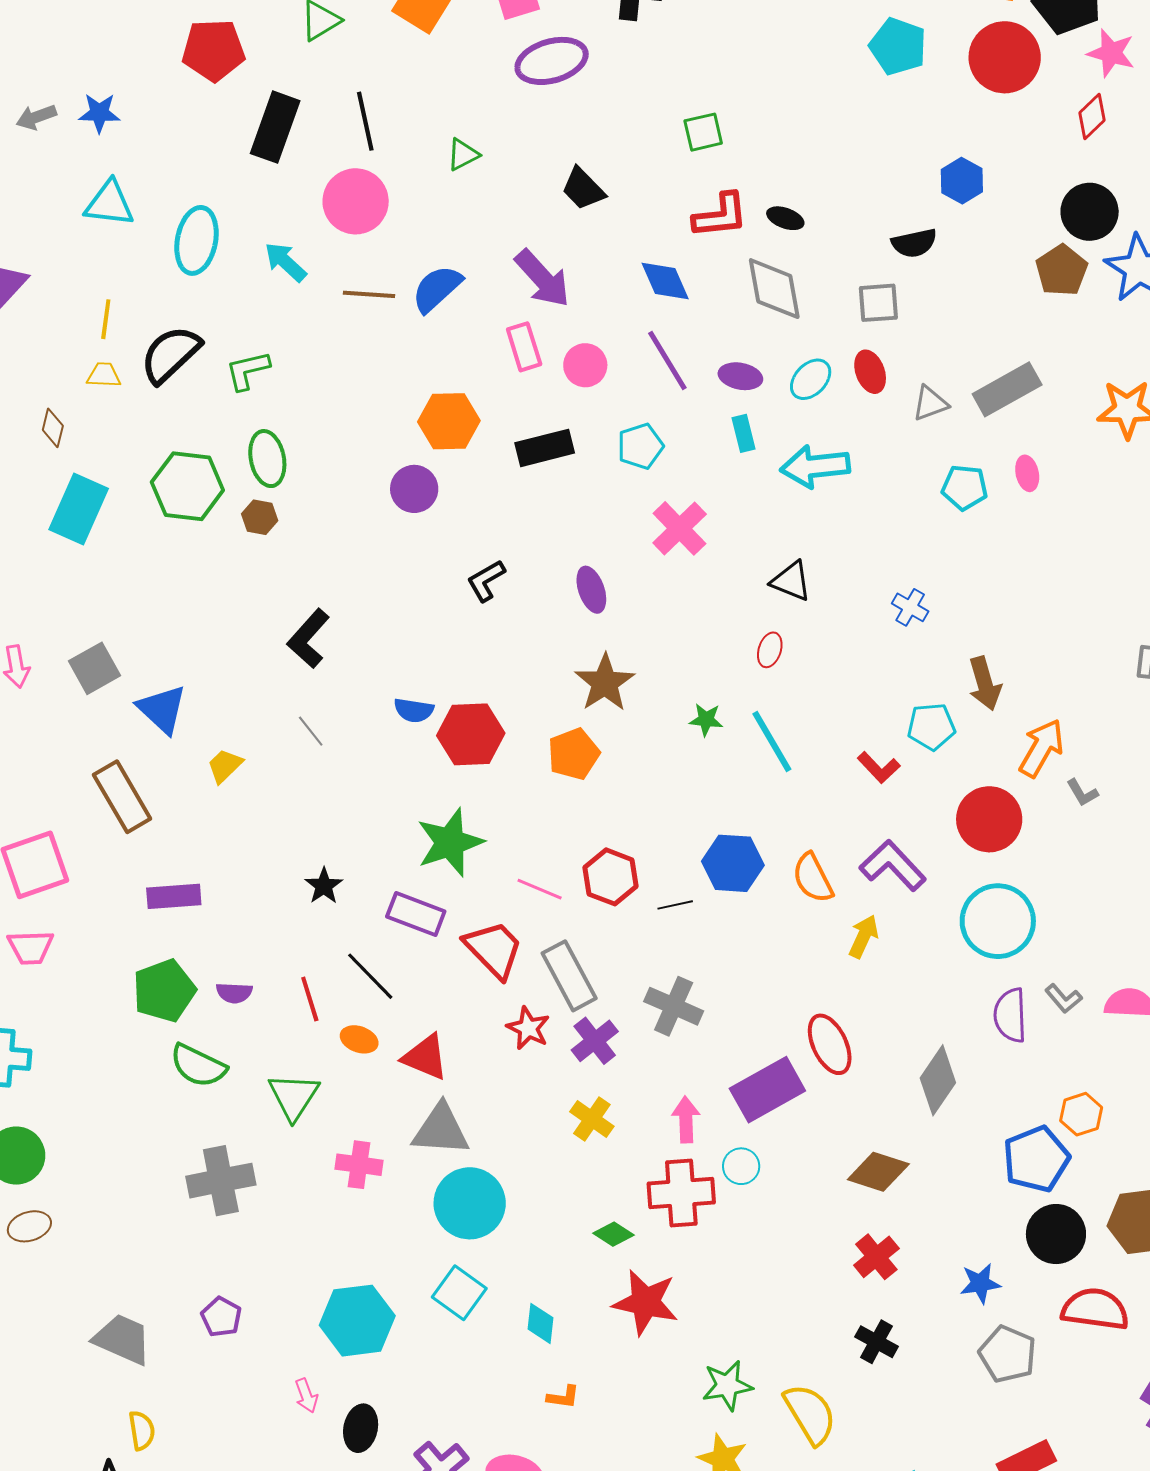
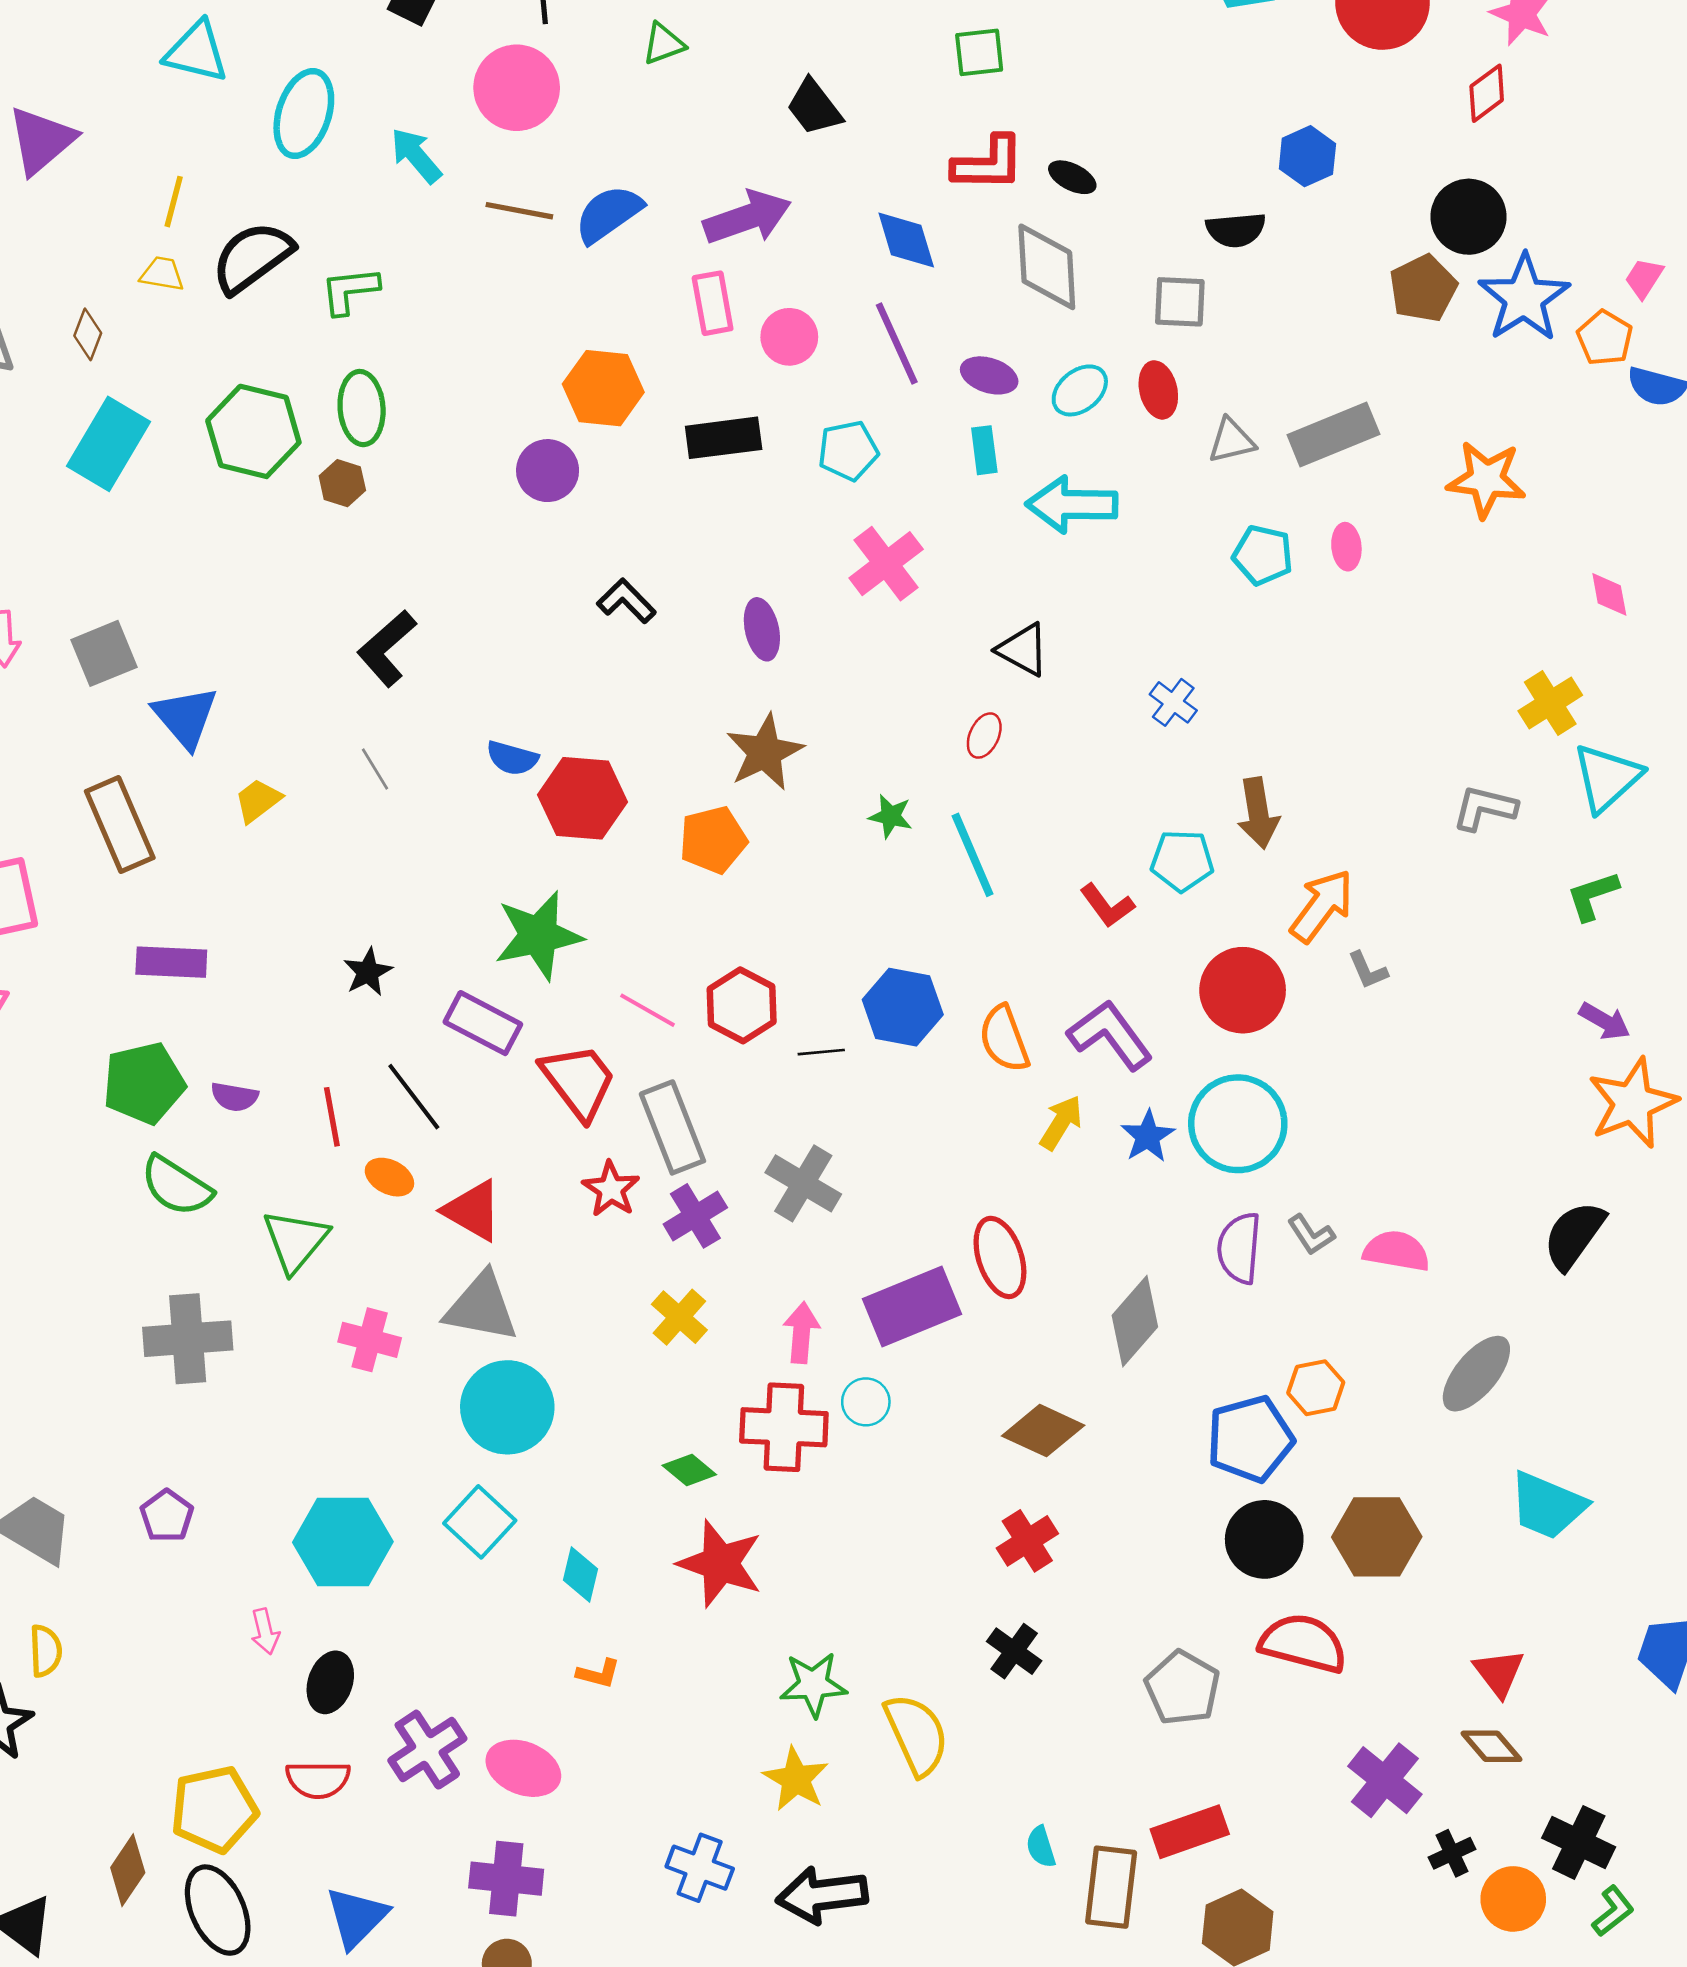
purple arrow: (542, 278) -> (747, 217), turned -74
black L-shape: (486, 581) -> (626, 601), turned 69
blue star: (980, 1283) -> (1148, 1136), moved, turned -30

